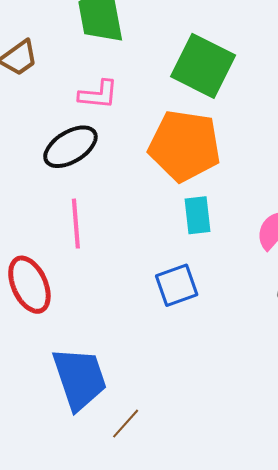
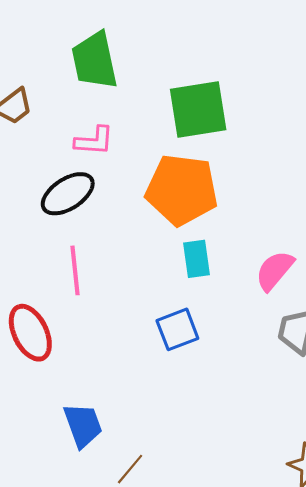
green square: (203, 66) -> (198, 109), turned -34
blue trapezoid: (80, 379) -> (83, 425), size x0.7

